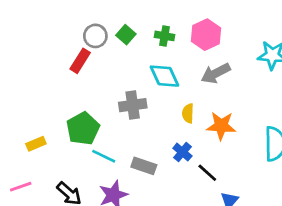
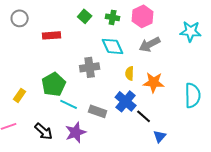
gray circle: (95, 36) -> (20, 18), moved
red rectangle: (80, 61) -> (52, 35), turned 54
yellow rectangle: (36, 144) -> (20, 95), turned -32
blue cross: (182, 152) -> (126, 101), size x1.5

